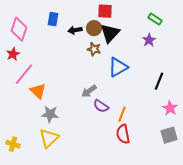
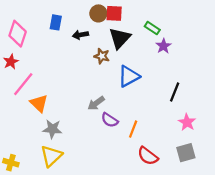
green rectangle: (155, 19) -> (152, 28), moved
brown circle: (94, 28) -> (98, 13), moved
red semicircle: (123, 134) -> (148, 156), moved, turned -42

